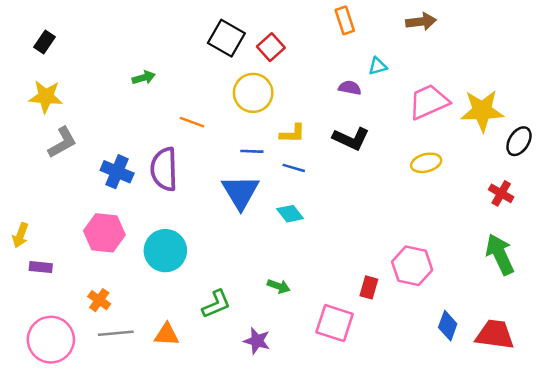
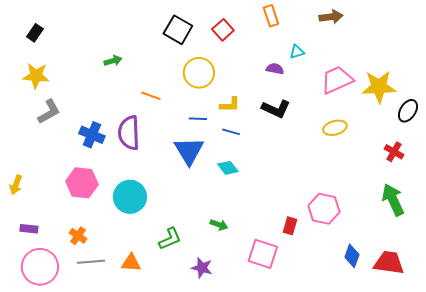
red square: (271, 47) -> (223, 30), moved
purple rectangle: (41, 267) -> (29, 229), moved

